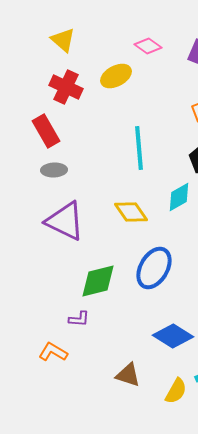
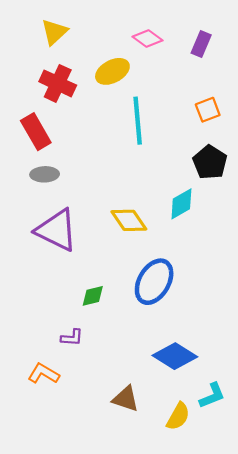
yellow triangle: (63, 40) -> (54, 32), turned 36
cyan line: (139, 148) -> (138, 121), moved
green diamond: (98, 281) -> (93, 296), size x0.6

